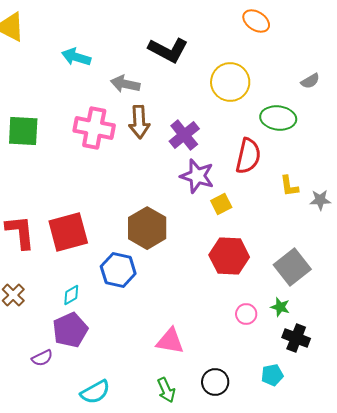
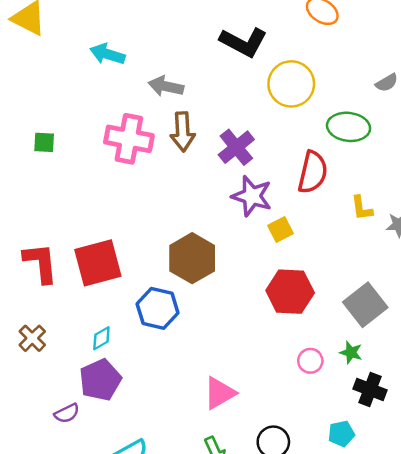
black L-shape: (168, 50) -> (243, 42), moved
green square: (23, 131) -> (44, 142), size x0.6
pink triangle: (170, 341) -> (220, 393), turned -40

